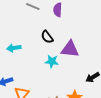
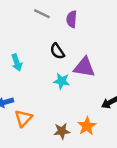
cyan arrow: (14, 48) -> (17, 62), turned -104

